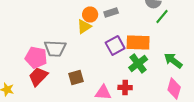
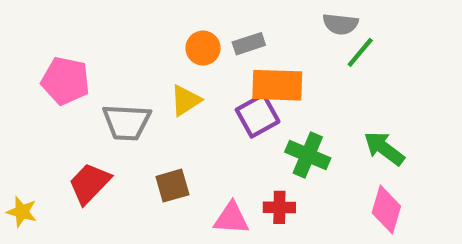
yellow triangle: (84, 26) -> (186, 100), moved
orange rectangle: (138, 42) -> (277, 85), moved
pink pentagon: (36, 58) -> (65, 81), moved
green cross: (138, 64) -> (308, 155), turned -30

